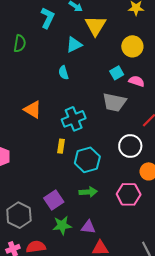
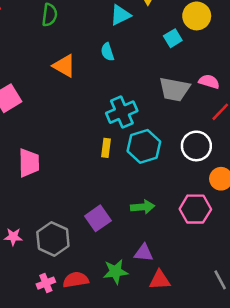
cyan square: (117, 73) -> (173, 38), moved
pink semicircle: (137, 81) -> (209, 82), moved
orange triangle: (33, 110) -> (64, 66), moved
cyan hexagon: (87, 160) -> (144, 146), moved
green star: (62, 225) -> (115, 272), moved

